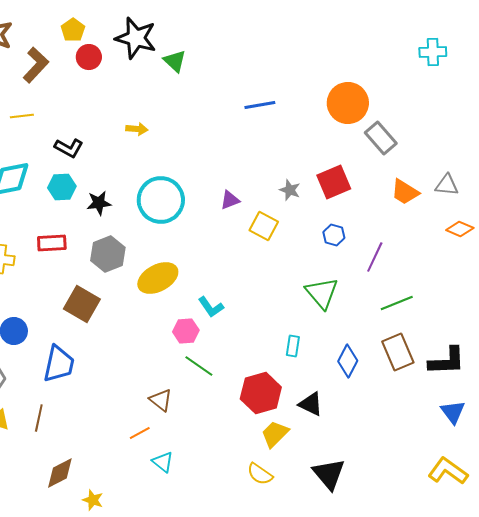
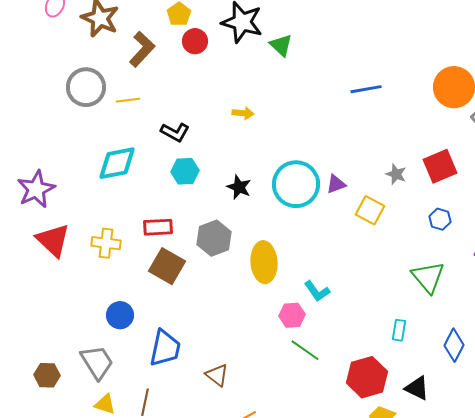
cyan hexagon: (62, 187) -> (185, 171), moved
cyan circle: (161, 200) -> (296, 184), moved
black star: (99, 203) -> (239, 187), moved, turned 30
yellow ellipse: (158, 278) -> (264, 262), turned -66
brown square: (82, 304) -> (167, 266), moved
brown triangle: (161, 400) -> (217, 375), moved

